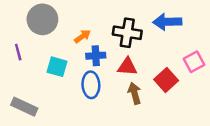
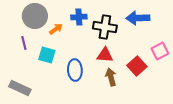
orange arrow: (82, 36) -> (56, 29), moved
purple line: (18, 52) -> (24, 43), moved
blue cross: (96, 56) -> (79, 17), moved

